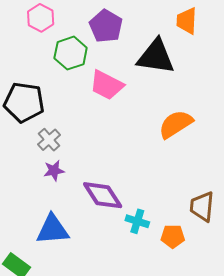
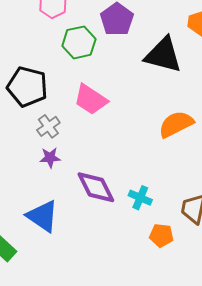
pink trapezoid: (107, 85) -> (91, 100), moved
cyan cross: (137, 221) -> (140, 198), moved
blue triangle: (53, 230) -> (43, 216), turned 33

